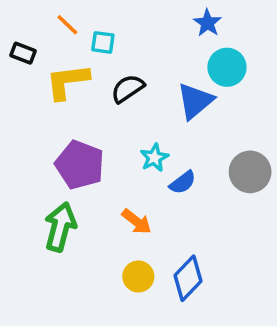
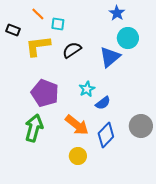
gray circle: (250, 172) -> (141, 126), moved
orange arrow: (137, 222) -> (77, 125), size x1.4
blue diamond: (188, 278) -> (106, 135), moved

